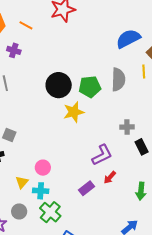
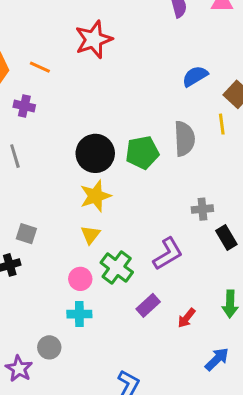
blue semicircle: (128, 39) -> (195, 76), size x0.7
yellow star: (74, 112) -> (95, 196), moved
red arrow: (110, 177) -> (187, 318), moved
yellow triangle: (22, 182) -> (90, 235), moved
green cross: (50, 212) -> (117, 267), moved

